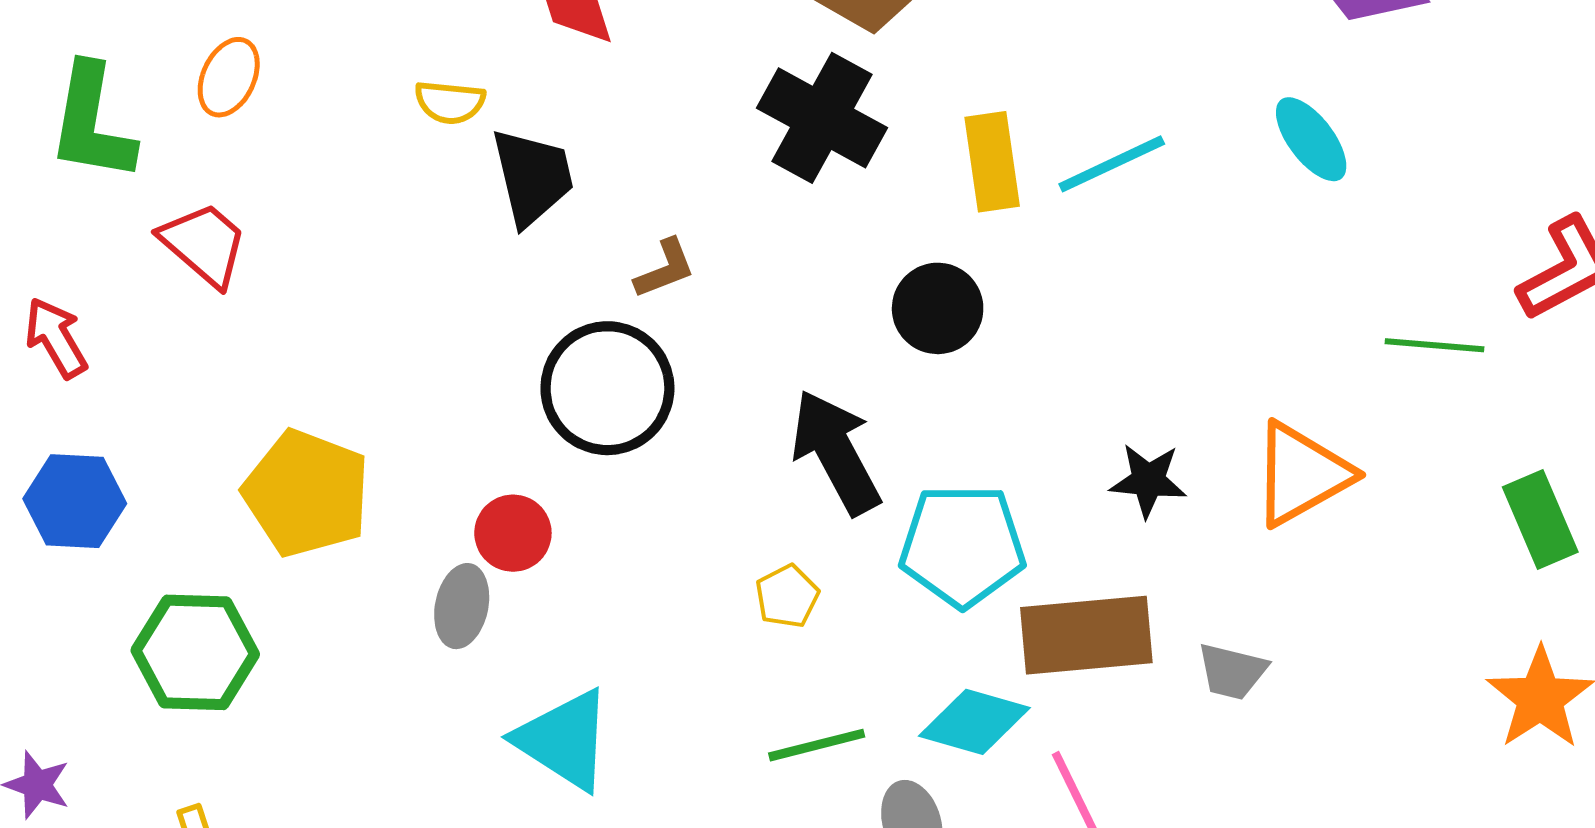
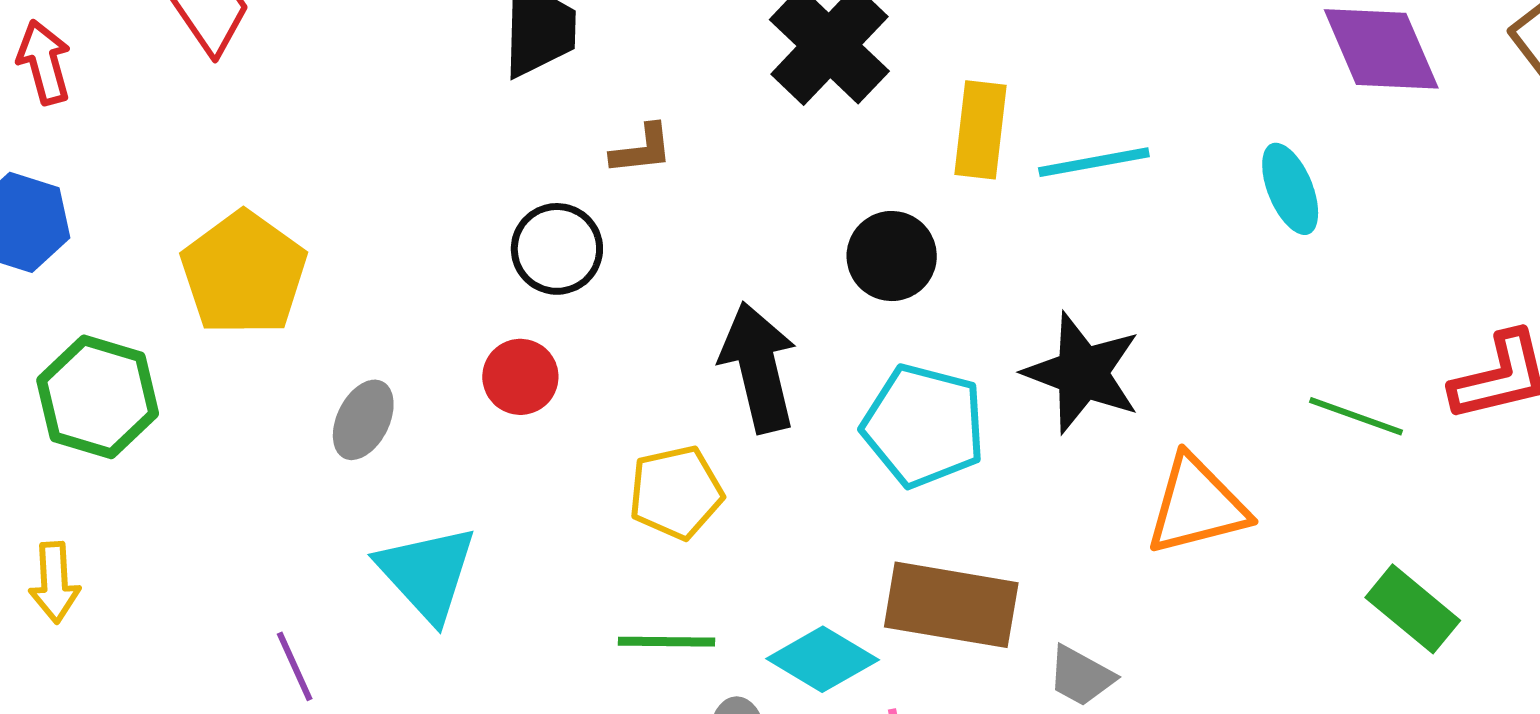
black circle: (607, 388) -> (557, 249), size x0.7
black star: (1148, 480) -> (1082, 373), moved, size x1.6
green rectangle: (1540, 520) -> (1413, 609), turned -42
red circle: (513, 533) -> (520, 377), moved
cyan pentagon: (962, 546) -> (924, 426), moved
yellow pentagon: (787, 596) -> (676, 492), size x1.5

